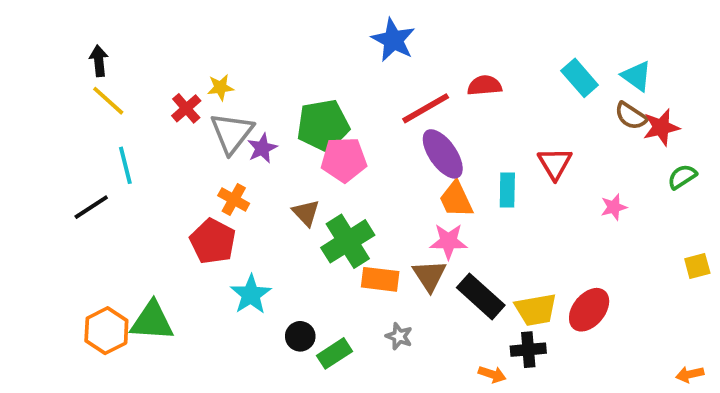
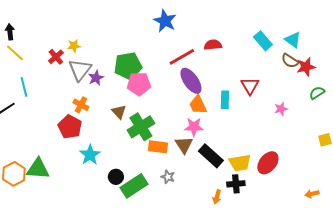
green rectangle: (334, 353) -> (134, 186), size x1.5
orange arrow: (492, 374) -> (217, 197), turned 88
orange arrow: (690, 374) -> (312, 194), moved

